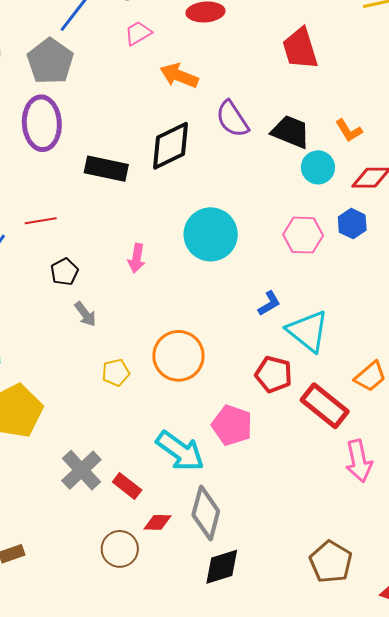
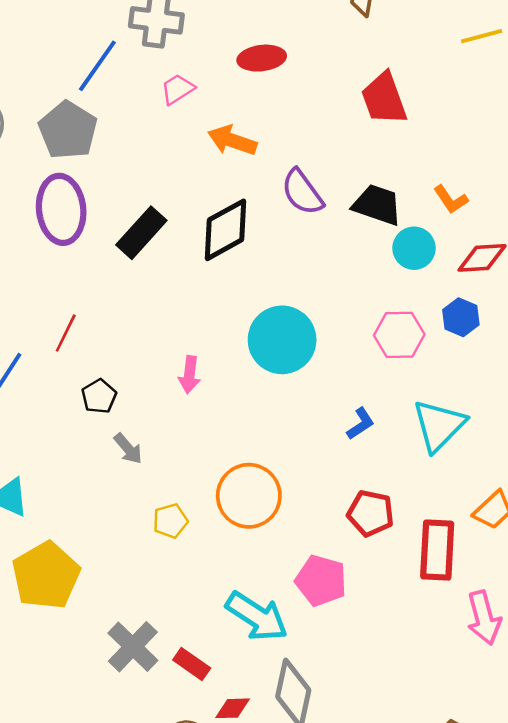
black rectangle: (106, 169) -> (141, 233), moved, turned -57
red line: (41, 221) -> (66, 333), turned -52
cyan triangle: (308, 331) -> (439, 425), moved, turned 39
red rectangle: (325, 406) -> (437, 550), turned 57

